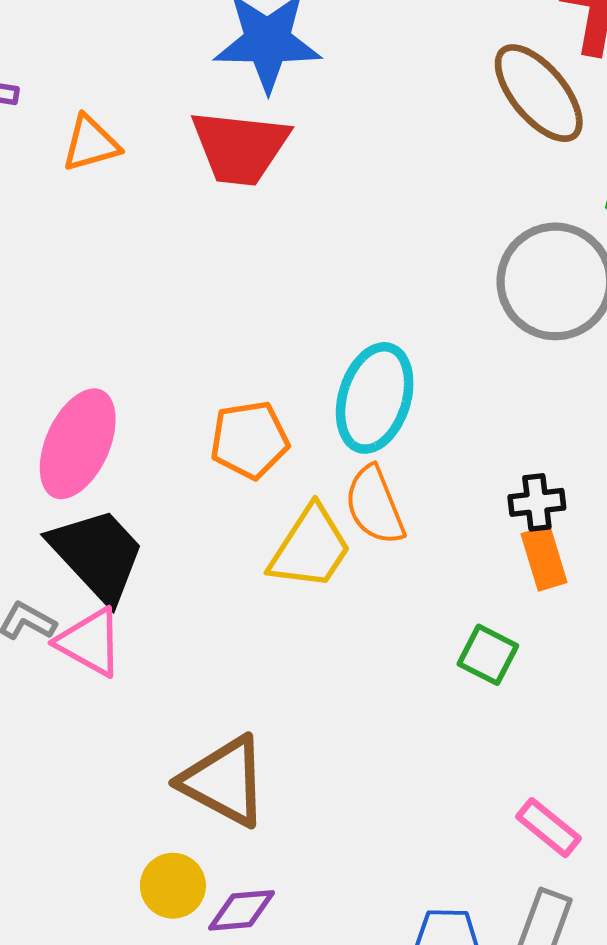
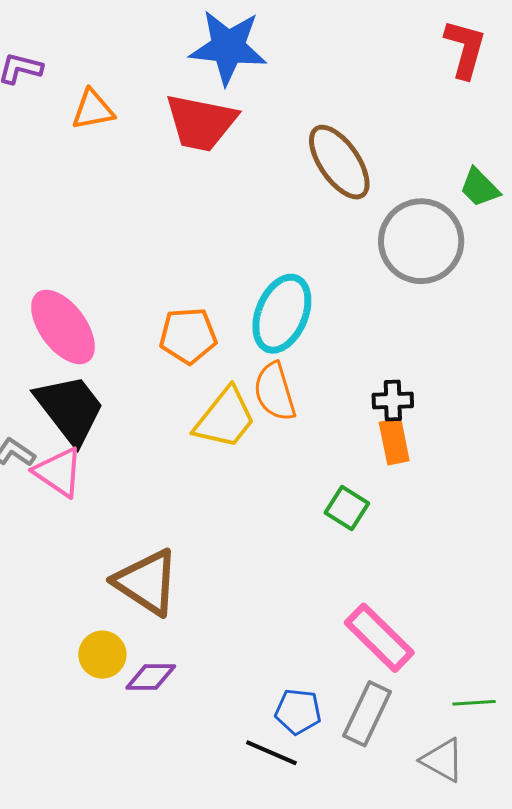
brown ellipse: (539, 93) -> (339, 162), moved
pink ellipse: (78, 444) -> (63, 327), turned -66
pink rectangle: (548, 828) -> (379, 638), size x1.5

